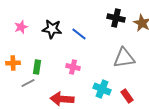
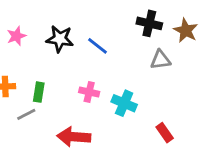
gray triangle: (124, 58) -> (160, 60), moved, size x0.7
cyan cross: (102, 89) -> (124, 103), moved

